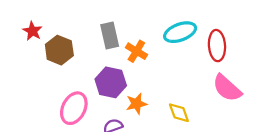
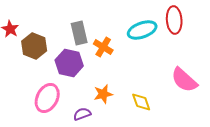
red ellipse: (217, 46) -> (174, 20), moved
purple hexagon: (111, 82) -> (69, 63), moved

